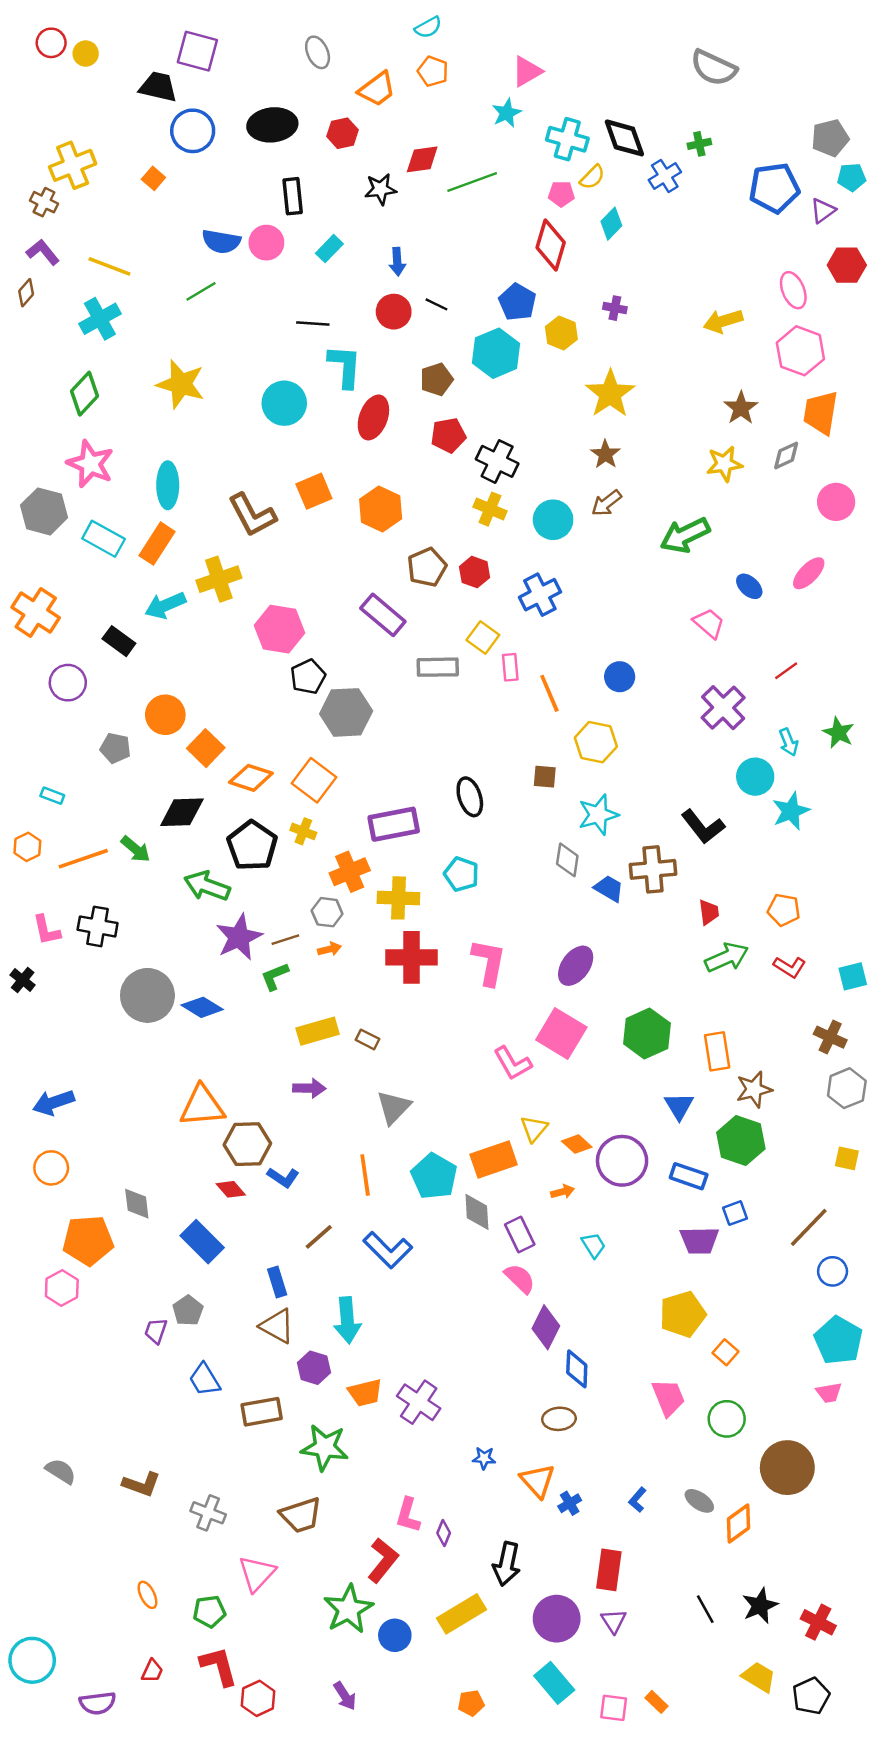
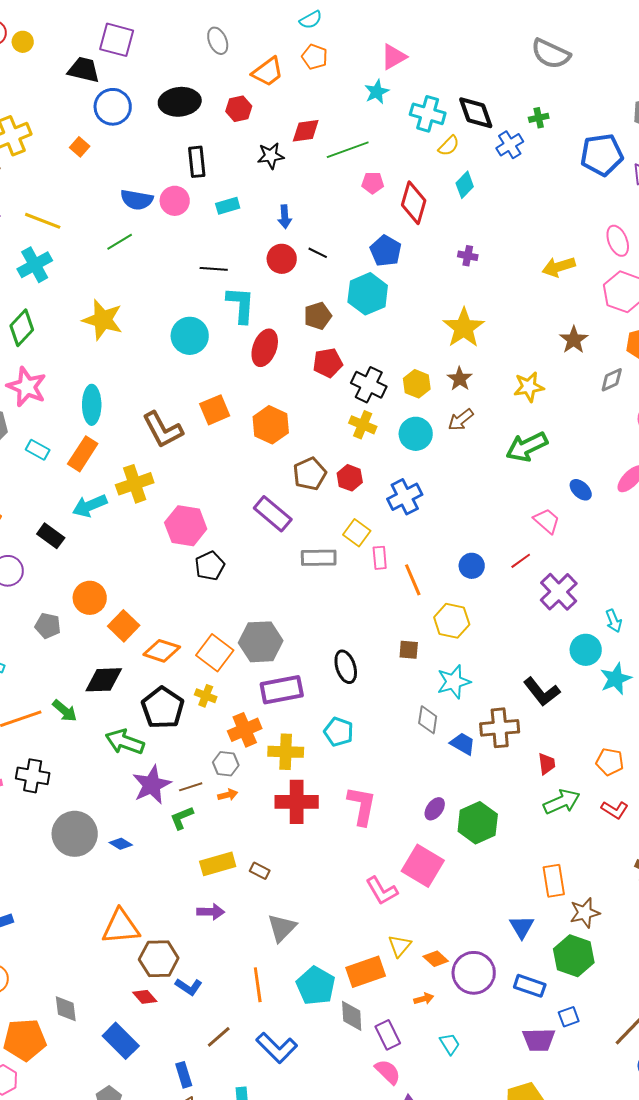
pink pentagon: (561, 194) -> (373, 183), moved
cyan rectangle: (329, 249) -> (228, 206), turned 30
yellow hexagon: (561, 333) -> (417, 384), moved
yellow star: (724, 464) -> (529, 387), moved
cyan rectangle: (103, 539) -> (38, 450), size x0.7
red line: (786, 671) -> (521, 561), moved
gray hexagon: (346, 712) -> (261, 642), moved
purple ellipse: (576, 966) -> (435, 809), size x0.7
blue diamond: (202, 1007) -> (121, 844), size x0.7
green hexagon: (647, 1034) -> (478, 823), moved

